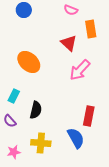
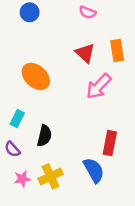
orange rectangle: (91, 29) -> (117, 51), moved
yellow cross: (41, 143) -> (51, 176), turned -30
pink star: (14, 152) -> (22, 179), moved

